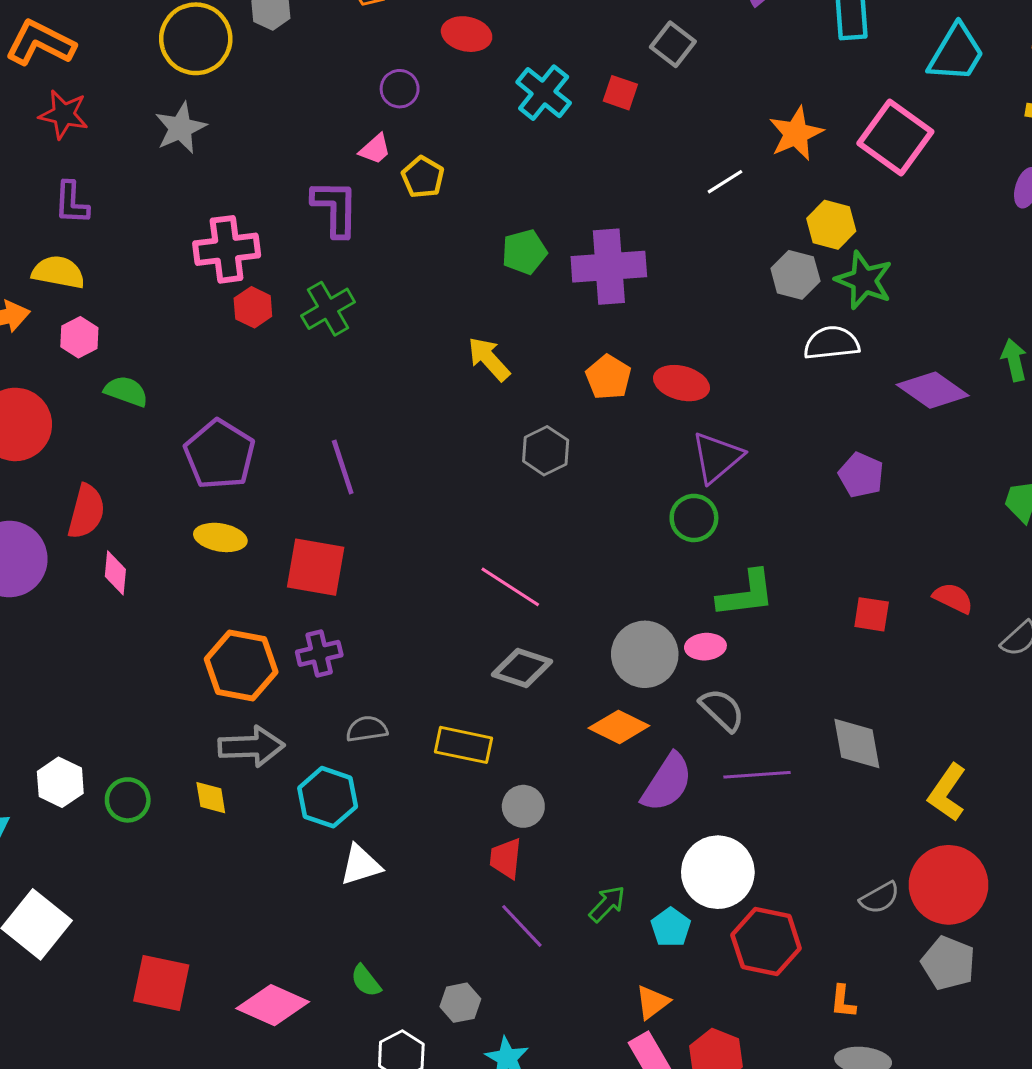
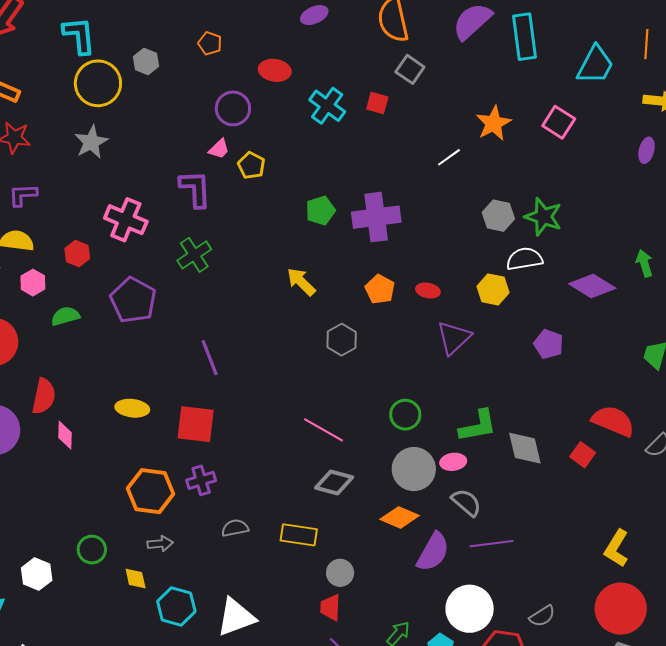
purple circle: (400, 89) -> (233, 108), size x1.4
pink square: (895, 138) -> (559, 122), size x0.7
purple L-shape: (72, 203) -> (23, 195), turned 88
yellow hexagon: (831, 225) -> (493, 289), moved
pink cross: (227, 249) -> (126, 220), turned 33
red hexagon: (253, 307) -> (77, 254), moved
red ellipse: (682, 383) -> (428, 291), size x0.7
green semicircle: (126, 391) -> (65, 316), turned -32
purple pentagon: (220, 454) -> (133, 300), moved
green circle: (694, 518) -> (405, 415), moved
red semicircle: (953, 598) -> (613, 421), size x1.6
red square: (872, 614) -> (583, 455), moved, turned 30
gray diamond: (857, 743) -> (525, 448), moved
gray arrow: (251, 746) -> (160, 544), size x0.6
cyan hexagon: (328, 797) -> (176, 606), moved
green circle: (128, 800) -> (92, 550), moved
white triangle: (361, 865) -> (236, 617), size x1.4
gray semicircle: (880, 898) -> (542, 616), moved

